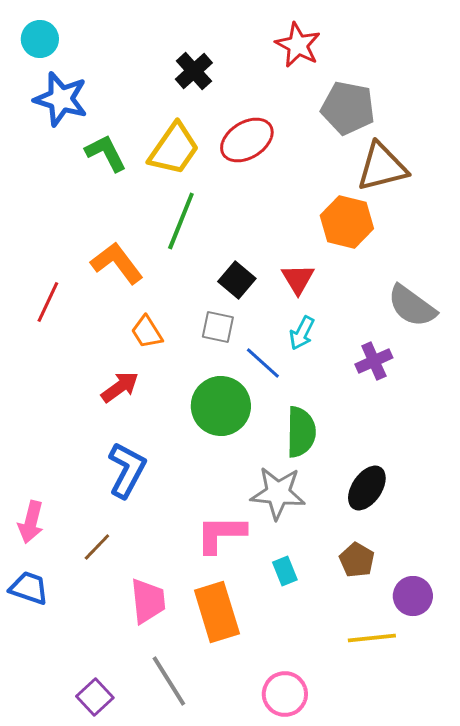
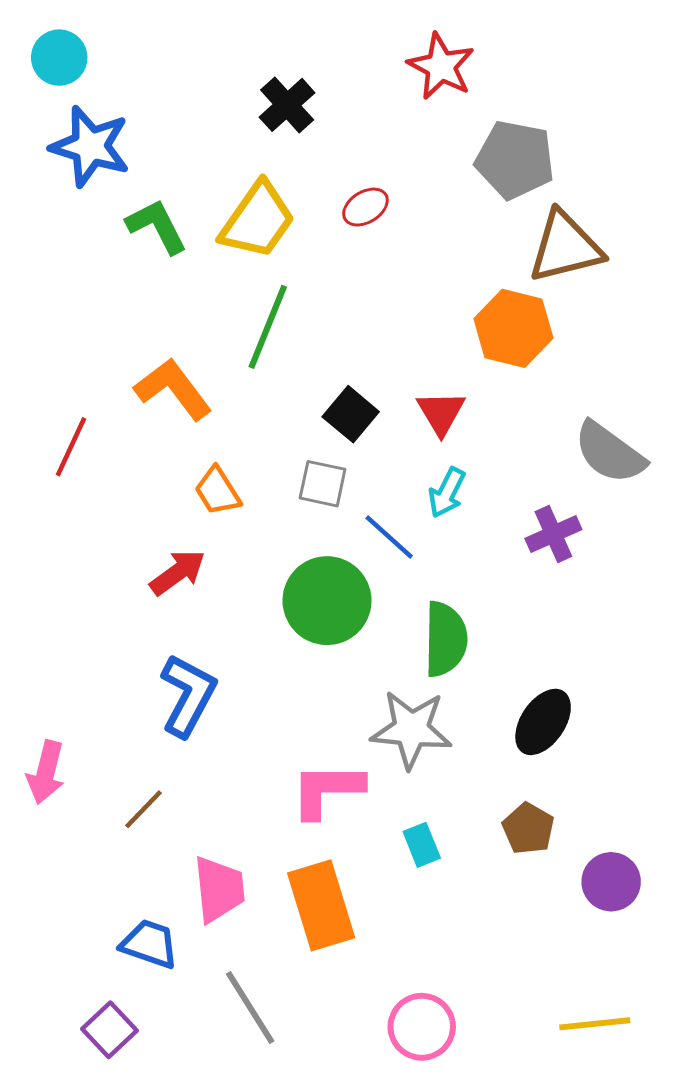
red ellipse: (247, 140) -> (365, 207), size x0.6
blue trapezoid: (29, 588) -> (149, 944), moved
yellow line: (372, 638) -> (595, 1024), moved
purple square: (95, 697) -> (110, 1030), moved

